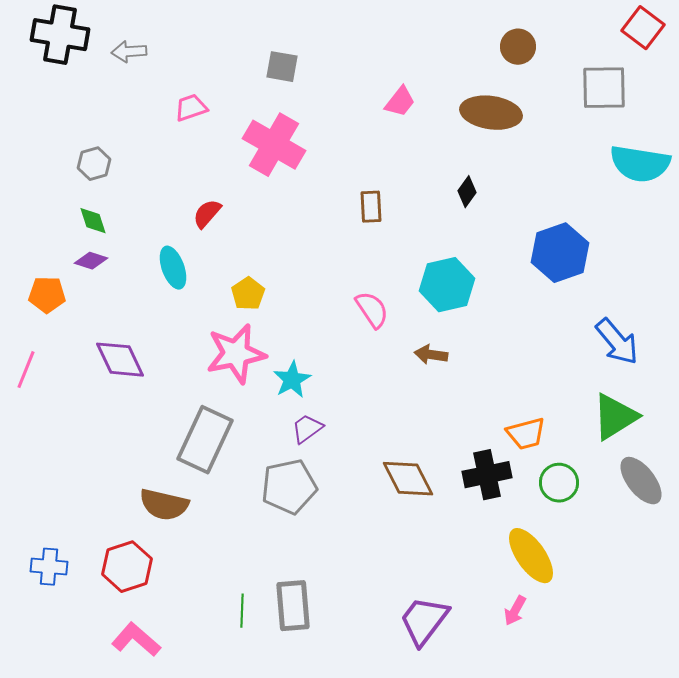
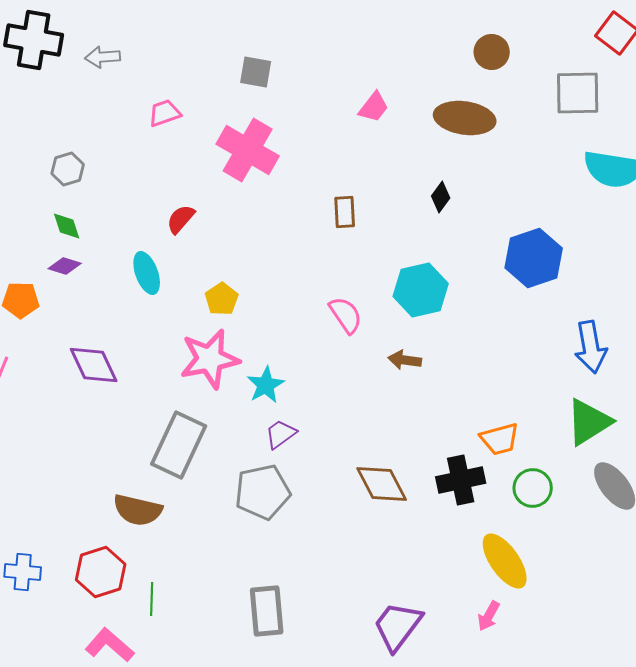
blue arrow: (617, 342) -> (591, 347), turned 30
green line: (242, 611) -> (152, 599), moved

